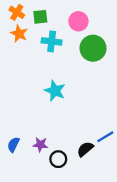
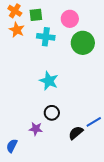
blue semicircle: (13, 145) -> (12, 146), moved
black circle: (58, 159) -> (52, 113), moved

